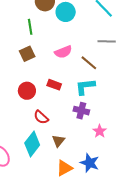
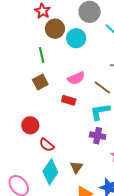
red rectangle: (54, 85) -> (69, 100), moved
red circle: (27, 91) -> (30, 125), moved
red semicircle: (41, 117) -> (47, 145), moved

